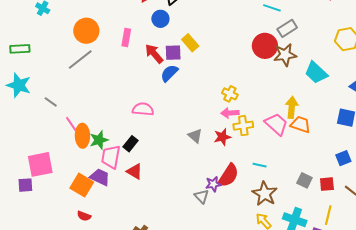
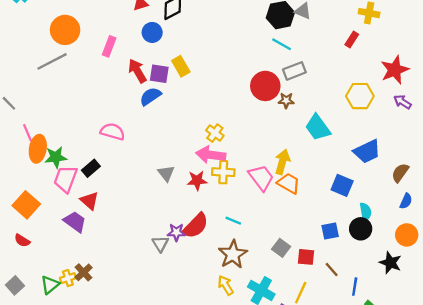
brown star: (285, 55) -> (286, 100), size x0.6
pink arrow: (230, 113) -> (211, 155), size x1.4
purple trapezoid: (100, 177) -> (75, 222), moved

